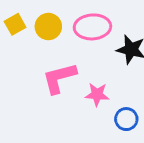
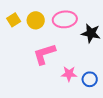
pink star: (97, 94) -> (69, 74), moved

